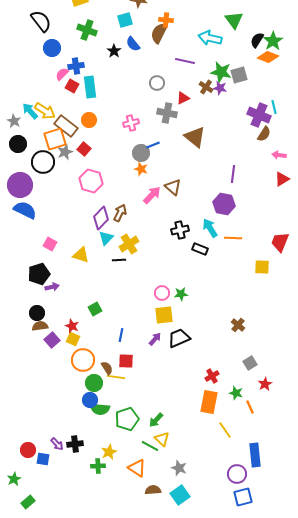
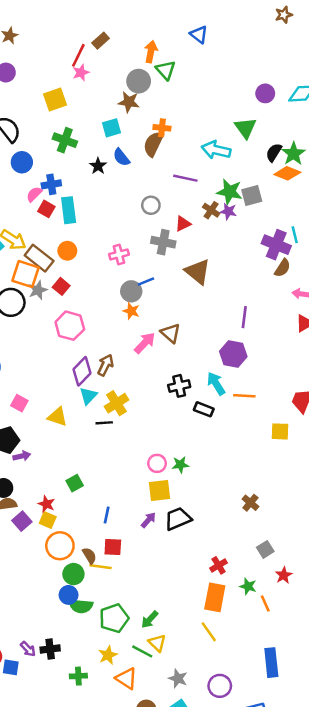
orange square: (55, 139) -> (26, 274), turned 35
yellow line: (225, 430) -> (209, 632), moved
yellow star: (109, 452) -> (108, 655), moved
purple circle: (237, 474) -> (220, 686), moved

